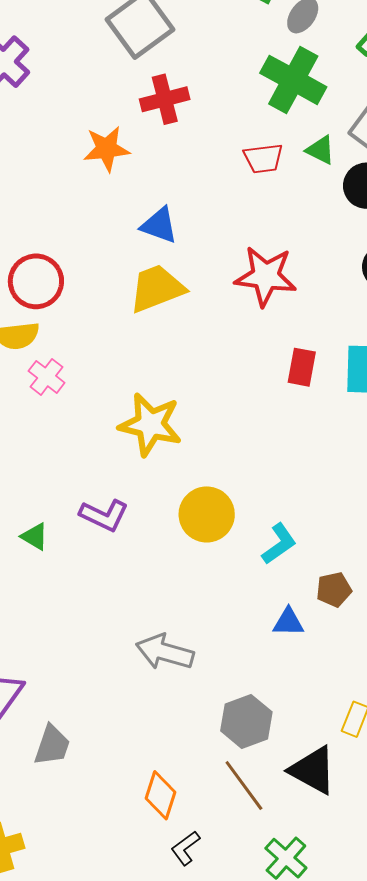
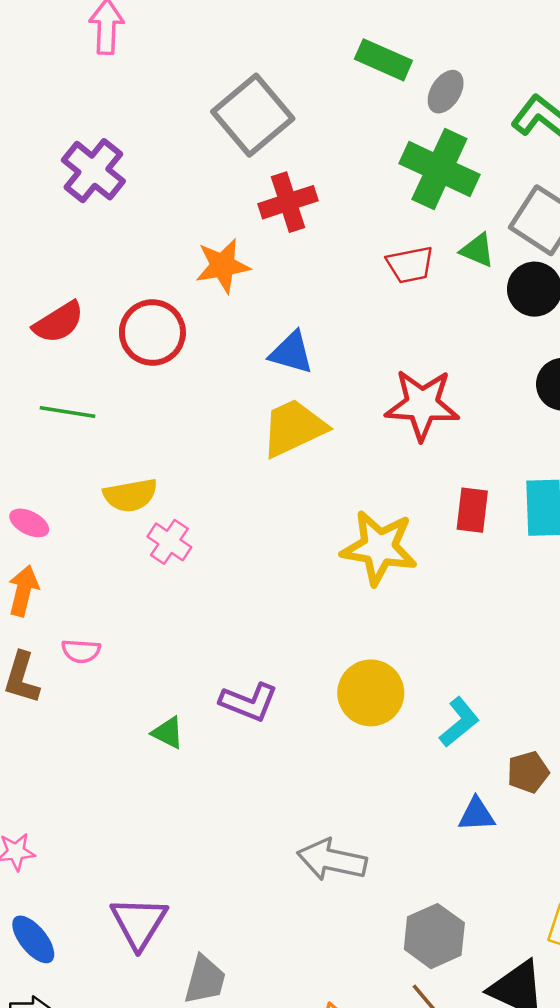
red circle: (36, 281) -> (152, 332), moved
yellow star: (150, 424) -> (379, 548), moved

